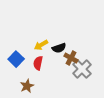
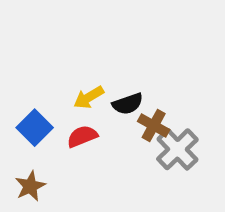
red semicircle: (38, 63) -> (82, 136), turned 56
brown star: (27, 86) -> (30, 186), moved

